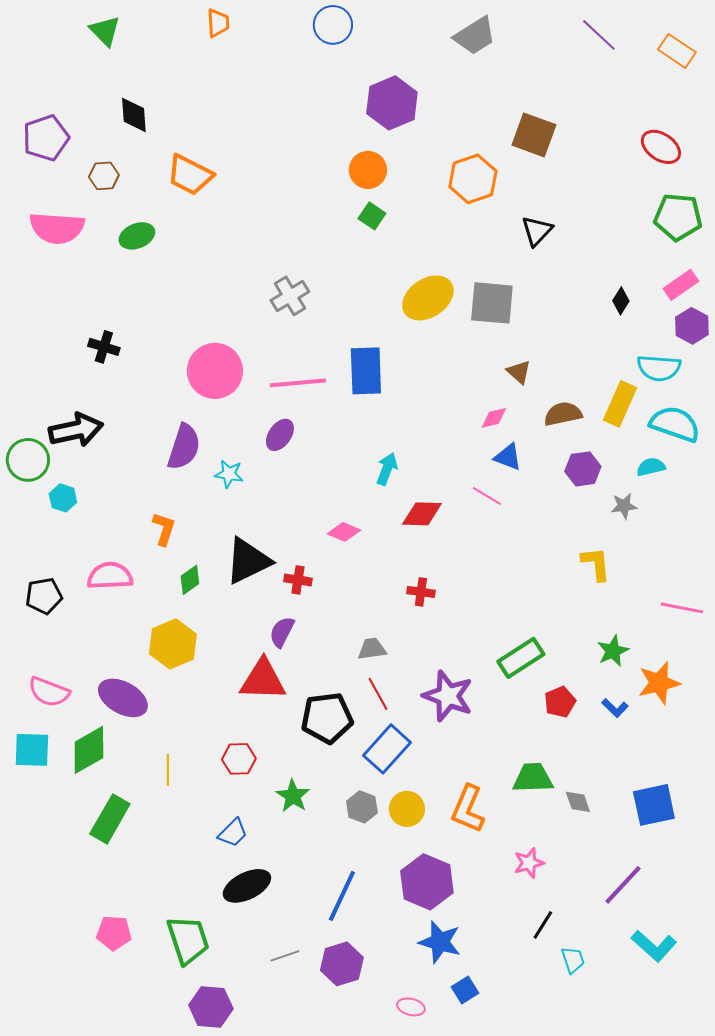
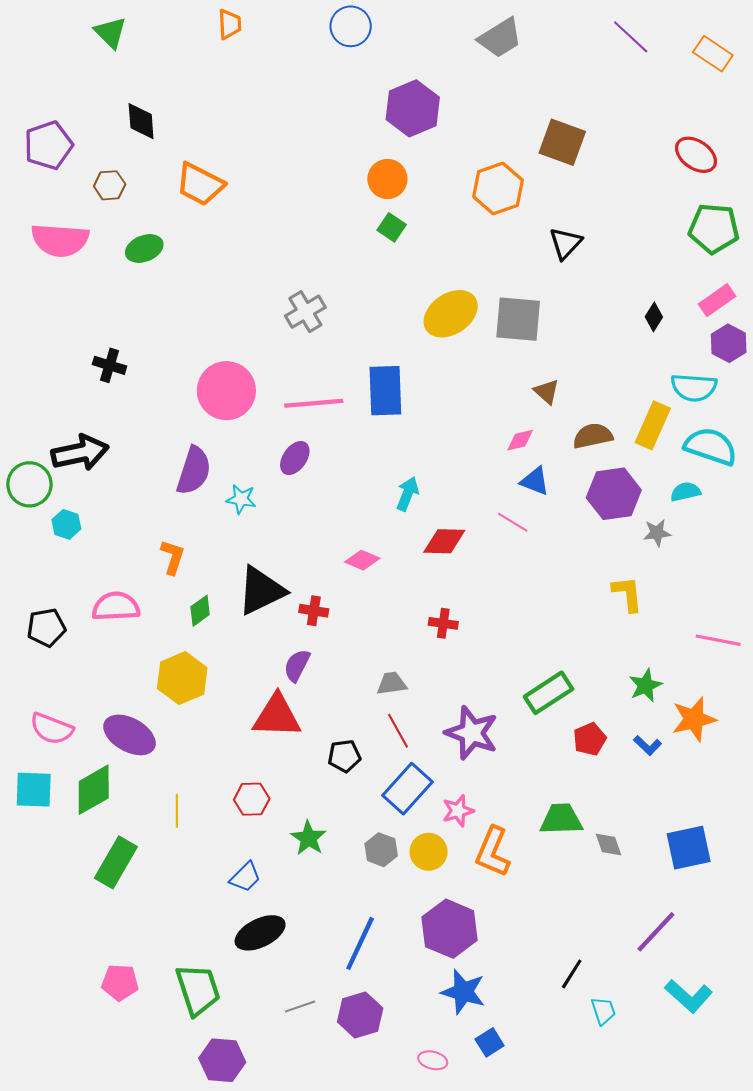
purple hexagon: (583, 469) -> (614, 494), size x1.4
black pentagon: (327, 718) -> (344, 756), size x0.6
pink star: (529, 863) -> (458, 811), moved

